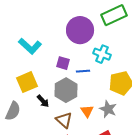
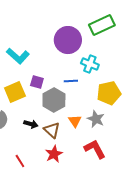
purple square: (63, 63) -> (37, 82), moved
black arrow: (43, 101) -> (31, 124), moved, turned -32

